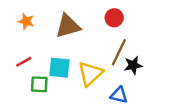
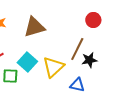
red circle: (114, 18) -> (93, 20), moved
cyan square: (59, 68) -> (27, 62), turned 36

